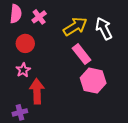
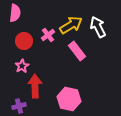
pink cross: (39, 17) -> (48, 35), moved
pink hexagon: (93, 81) -> (69, 99), moved

